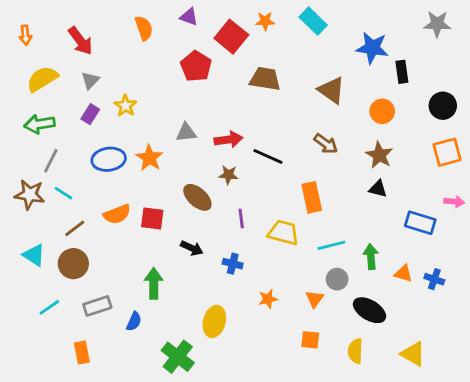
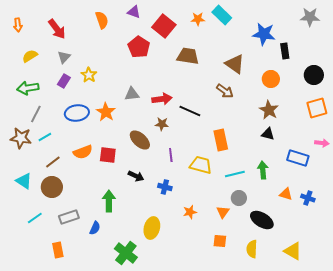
orange star: (265, 21) -> (198, 19), moved
yellow semicircle: (42, 79) -> (30, 56), size x0.7
brown arrow: (326, 144) -> (225, 91), moved
cyan line: (63, 193) -> (45, 137), turned -64
green arrow: (371, 257) -> (263, 170), moved

